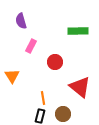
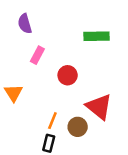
orange line: (43, 98) -> (52, 121), turned 32
brown circle: (63, 114) -> (78, 127), moved

